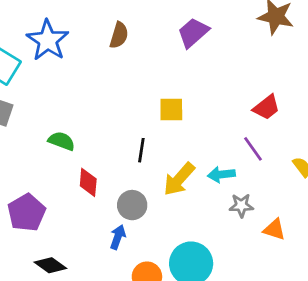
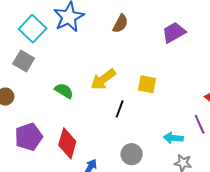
yellow arrow: (179, 179) -> (103, 79), moved
red diamond: (88, 182) -> (67, 143), moved, size x1.4
gray circle: (132, 205) -> (132, 154), moved

